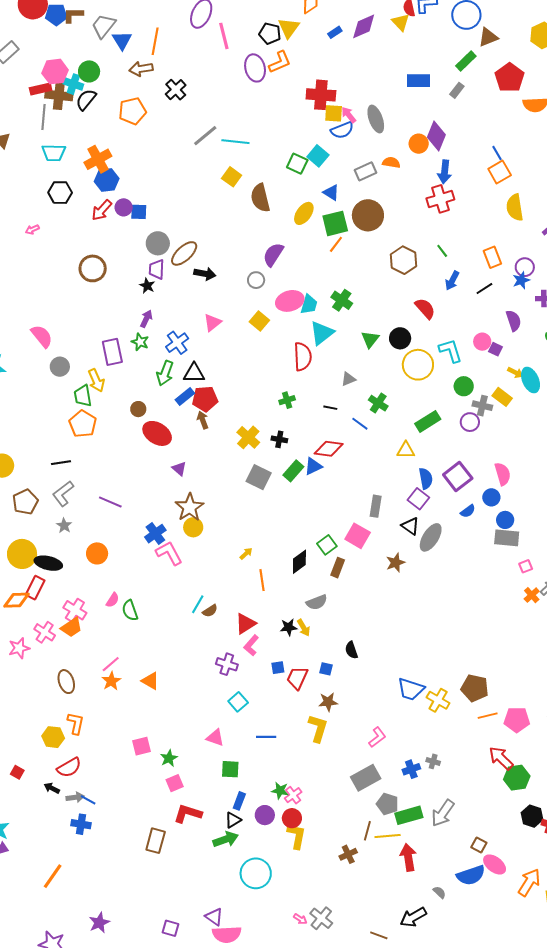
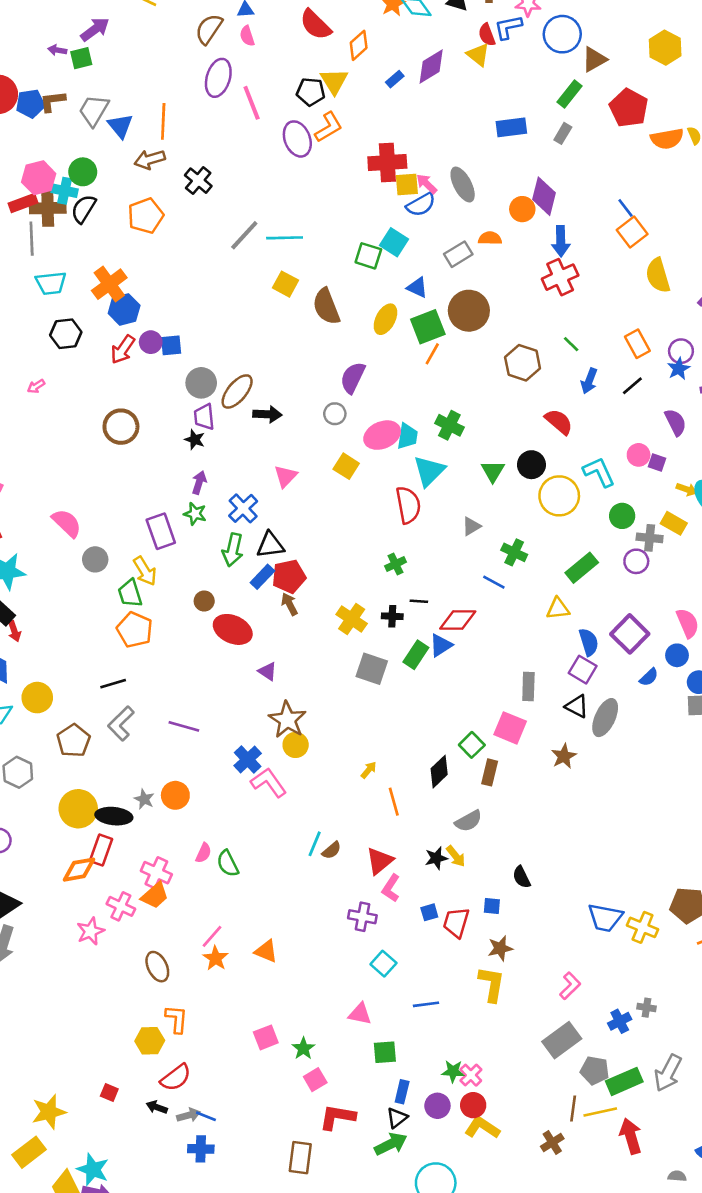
black line: (330, 408) -> (419, 601), moved
gray star: (64, 526) -> (144, 799), moved
yellow L-shape: (297, 836) -> (482, 1128), turned -60
gray semicircle: (439, 892) -> (677, 1176), turned -32

